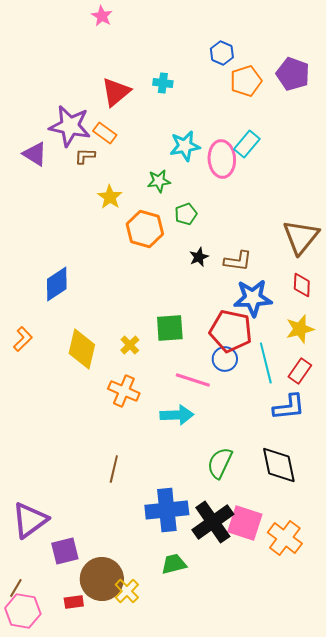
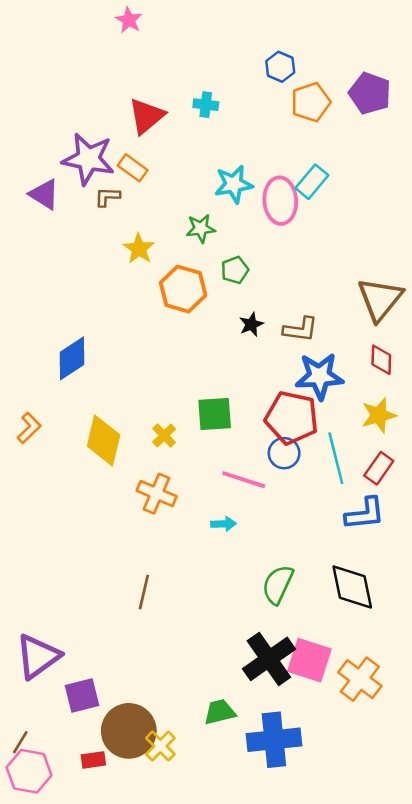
cyan arrow: (177, 415) -> (223, 524), size x0.6
blue cross: (167, 510) -> (274, 740), moved

